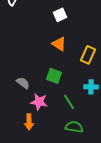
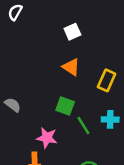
gray semicircle: (23, 83) -> (13, 105), moved
green line: (69, 102) -> (83, 126), moved

